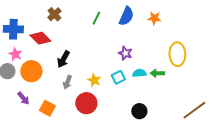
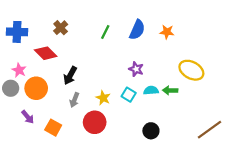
blue cross: (13, 29) -> (17, 32), moved
yellow ellipse: (177, 54) -> (191, 70), turned -60
cyan square: (118, 77) -> (129, 95), turned -32

